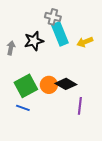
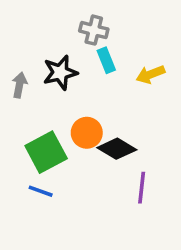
cyan rectangle: (60, 34) -> (106, 60), size x0.6
orange circle: (49, 85) -> (87, 133), moved

